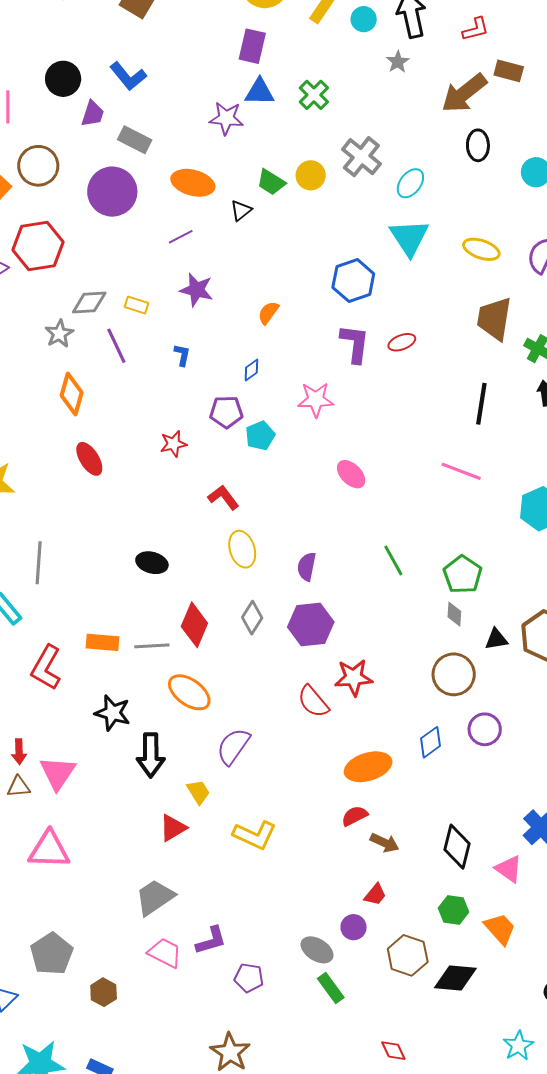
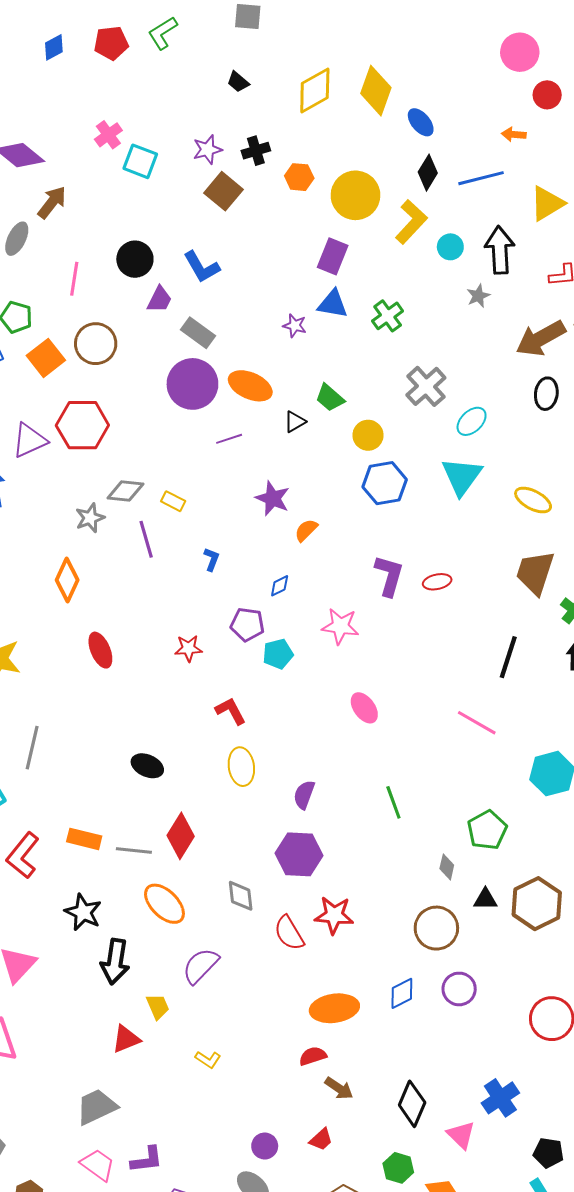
purple star: (226, 118) -> (295, 326), size x0.7
yellow circle: (311, 175) -> (368, 435), moved
purple circle: (112, 192) -> (192, 384), moved
blue hexagon: (353, 281) -> (385, 483), moved
purple star: (197, 290) -> (273, 498), moved
orange diamond: (72, 394) -> (67, 580), moved
green pentagon: (463, 574) -> (487, 830), moved
gray diamond: (252, 618) -> (241, 896), moved, turned -48
yellow L-shape: (255, 835) -> (208, 1059), size x0.6
purple circle: (354, 927) -> (265, 1146), moved

